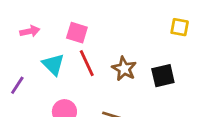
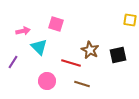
pink arrow: (30, 31) -> (23, 31), moved
red line: (87, 63) -> (71, 63), moved, turned -48

